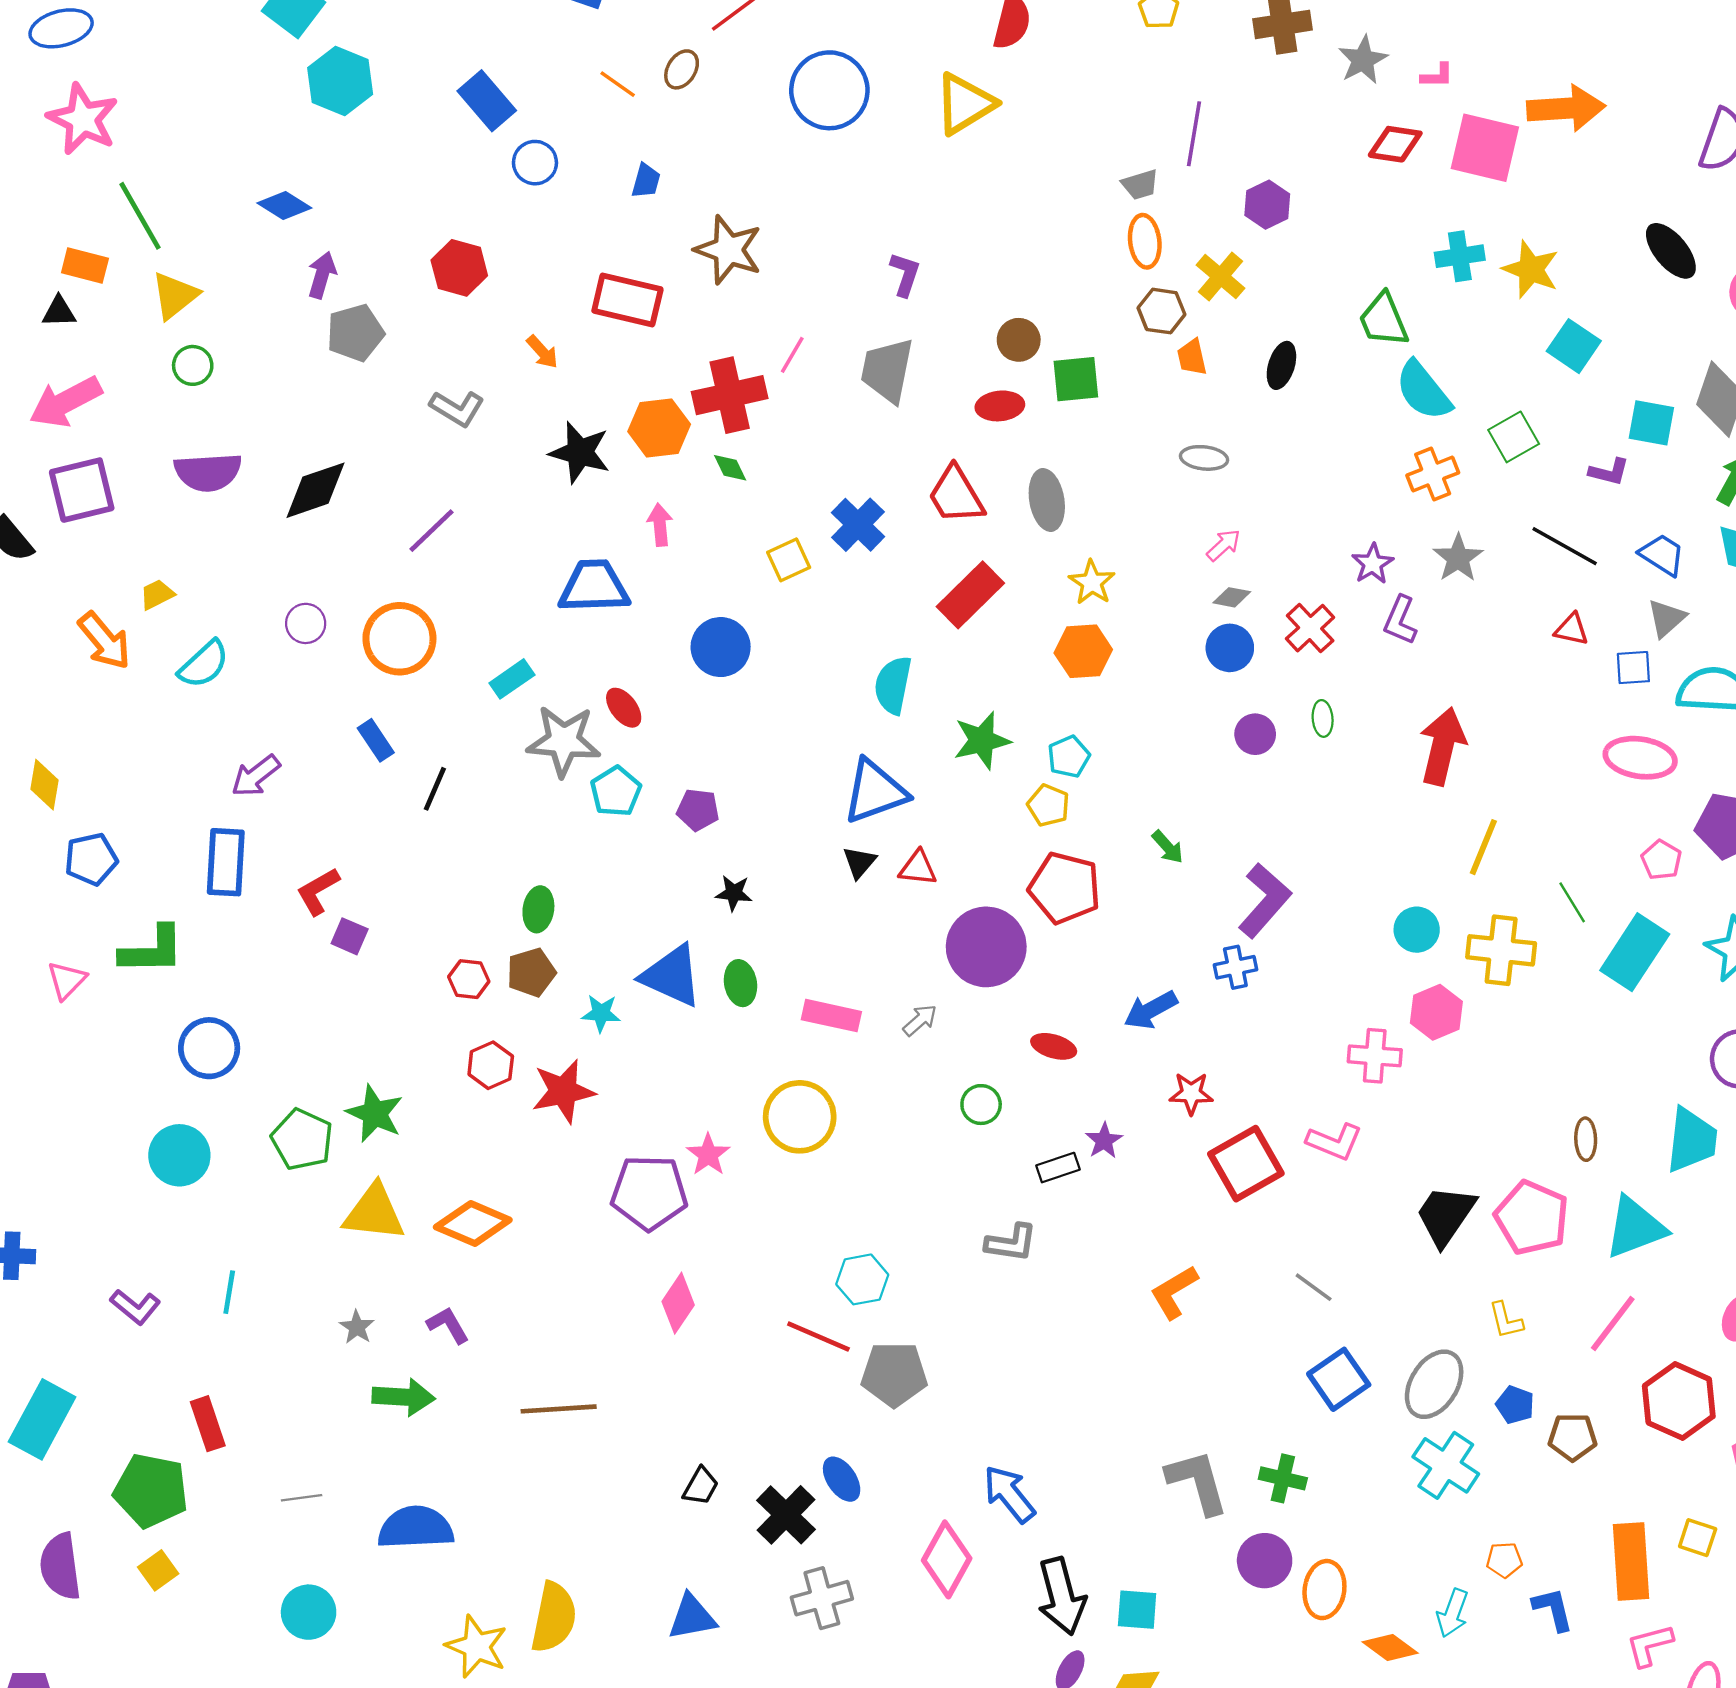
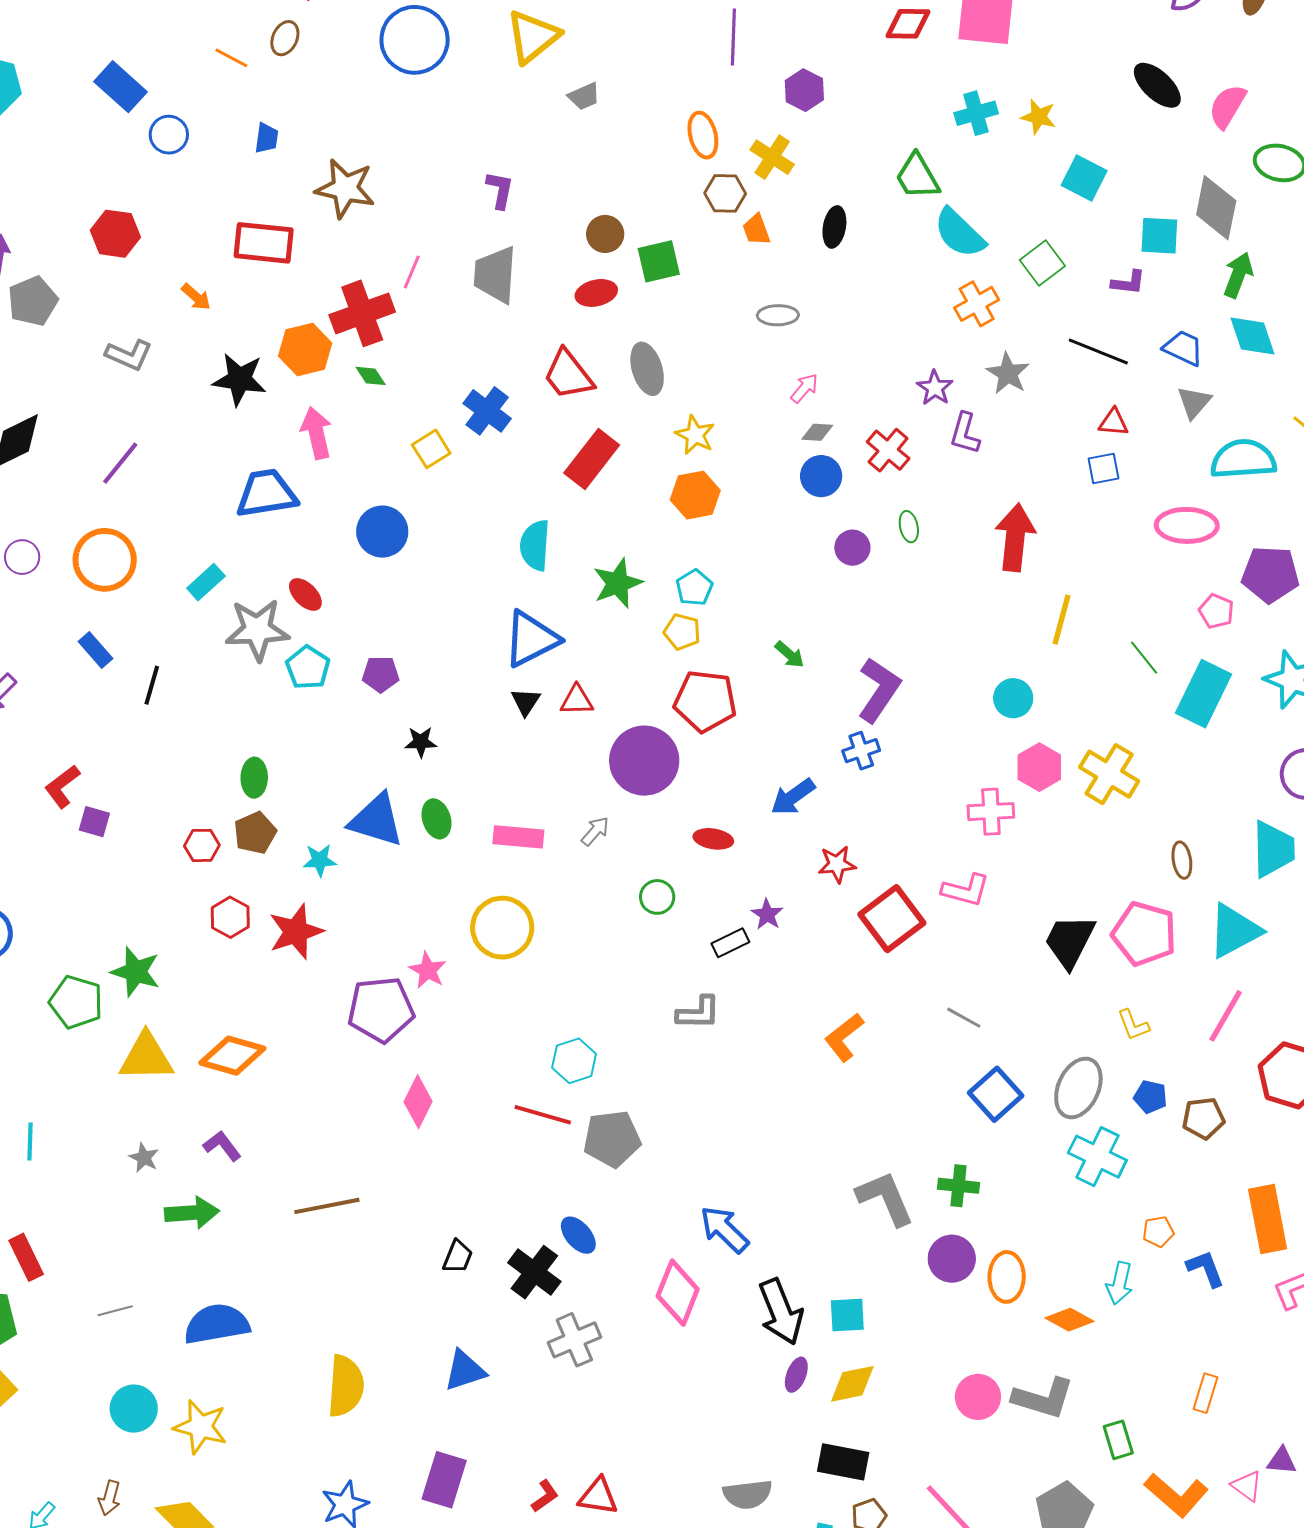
gray trapezoid: (1140, 185) -> (584, 96), moved
yellow star: (1531, 269) -> (1039, 117), size x0.7
pink arrow: (660, 525) -> (316, 433), size x1.4
blue square: (1633, 668) -> (1103, 468), moved
yellow cross: (1501, 950) -> (1109, 774), moved, turned 32
yellow star: (477, 1646) -> (201, 1427), moved

